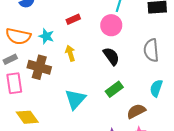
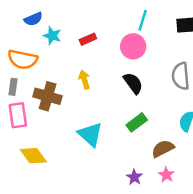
cyan star: (46, 36) -> (52, 36), moved
gray rectangle: (10, 59) -> (13, 87), turned -56
cyan triangle: (75, 99) -> (90, 134), turned -30

